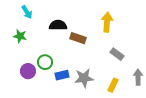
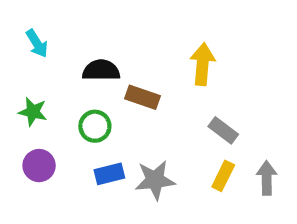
green star: (20, 36) -> (33, 112), moved
green circle: (45, 62) -> (95, 126), moved
yellow rectangle: (113, 85) -> (223, 176), moved

